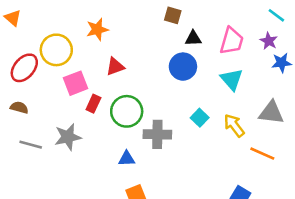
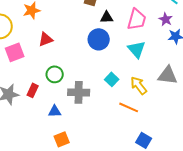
red rectangle: (93, 104) -> (33, 90), moved
green circle: (127, 111) -> (55, 74), size x0.7
orange line: (262, 154) -> (129, 107), moved

